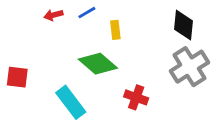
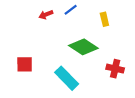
yellow rectangle: (115, 30) -> (104, 19), moved

